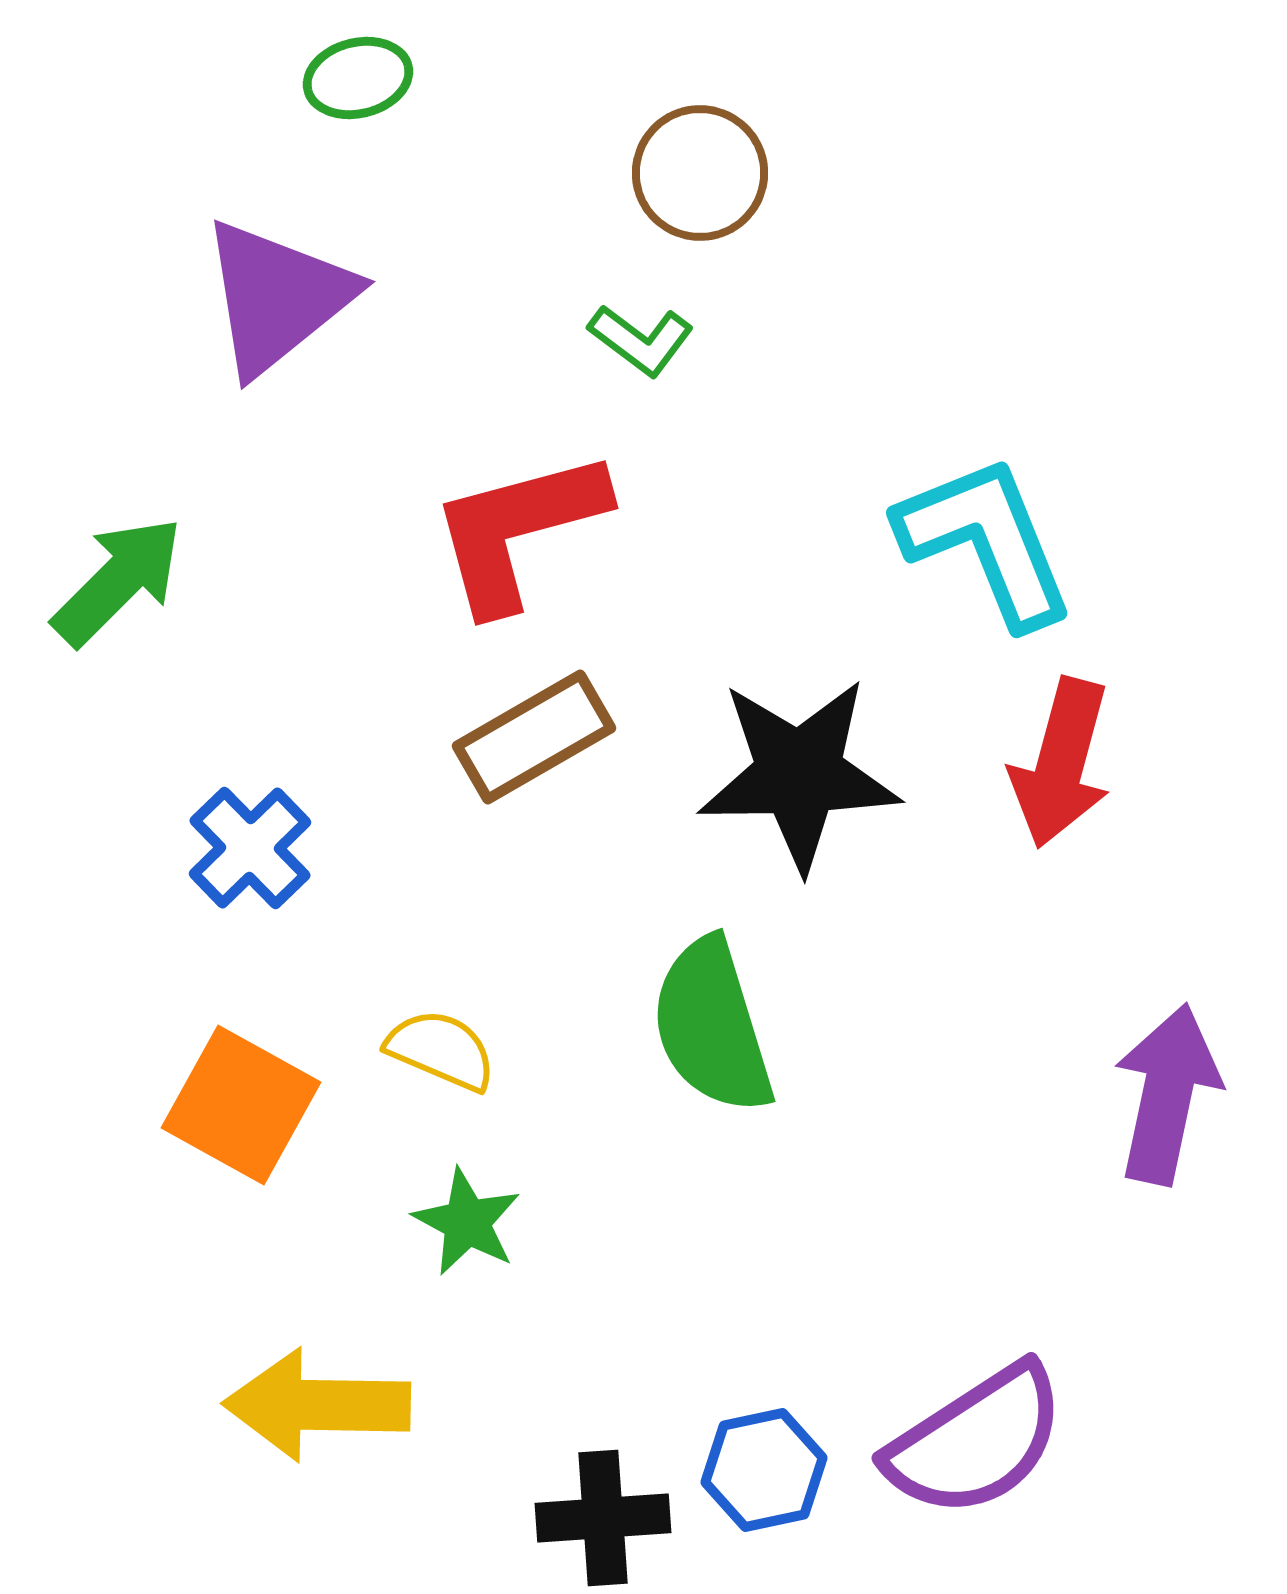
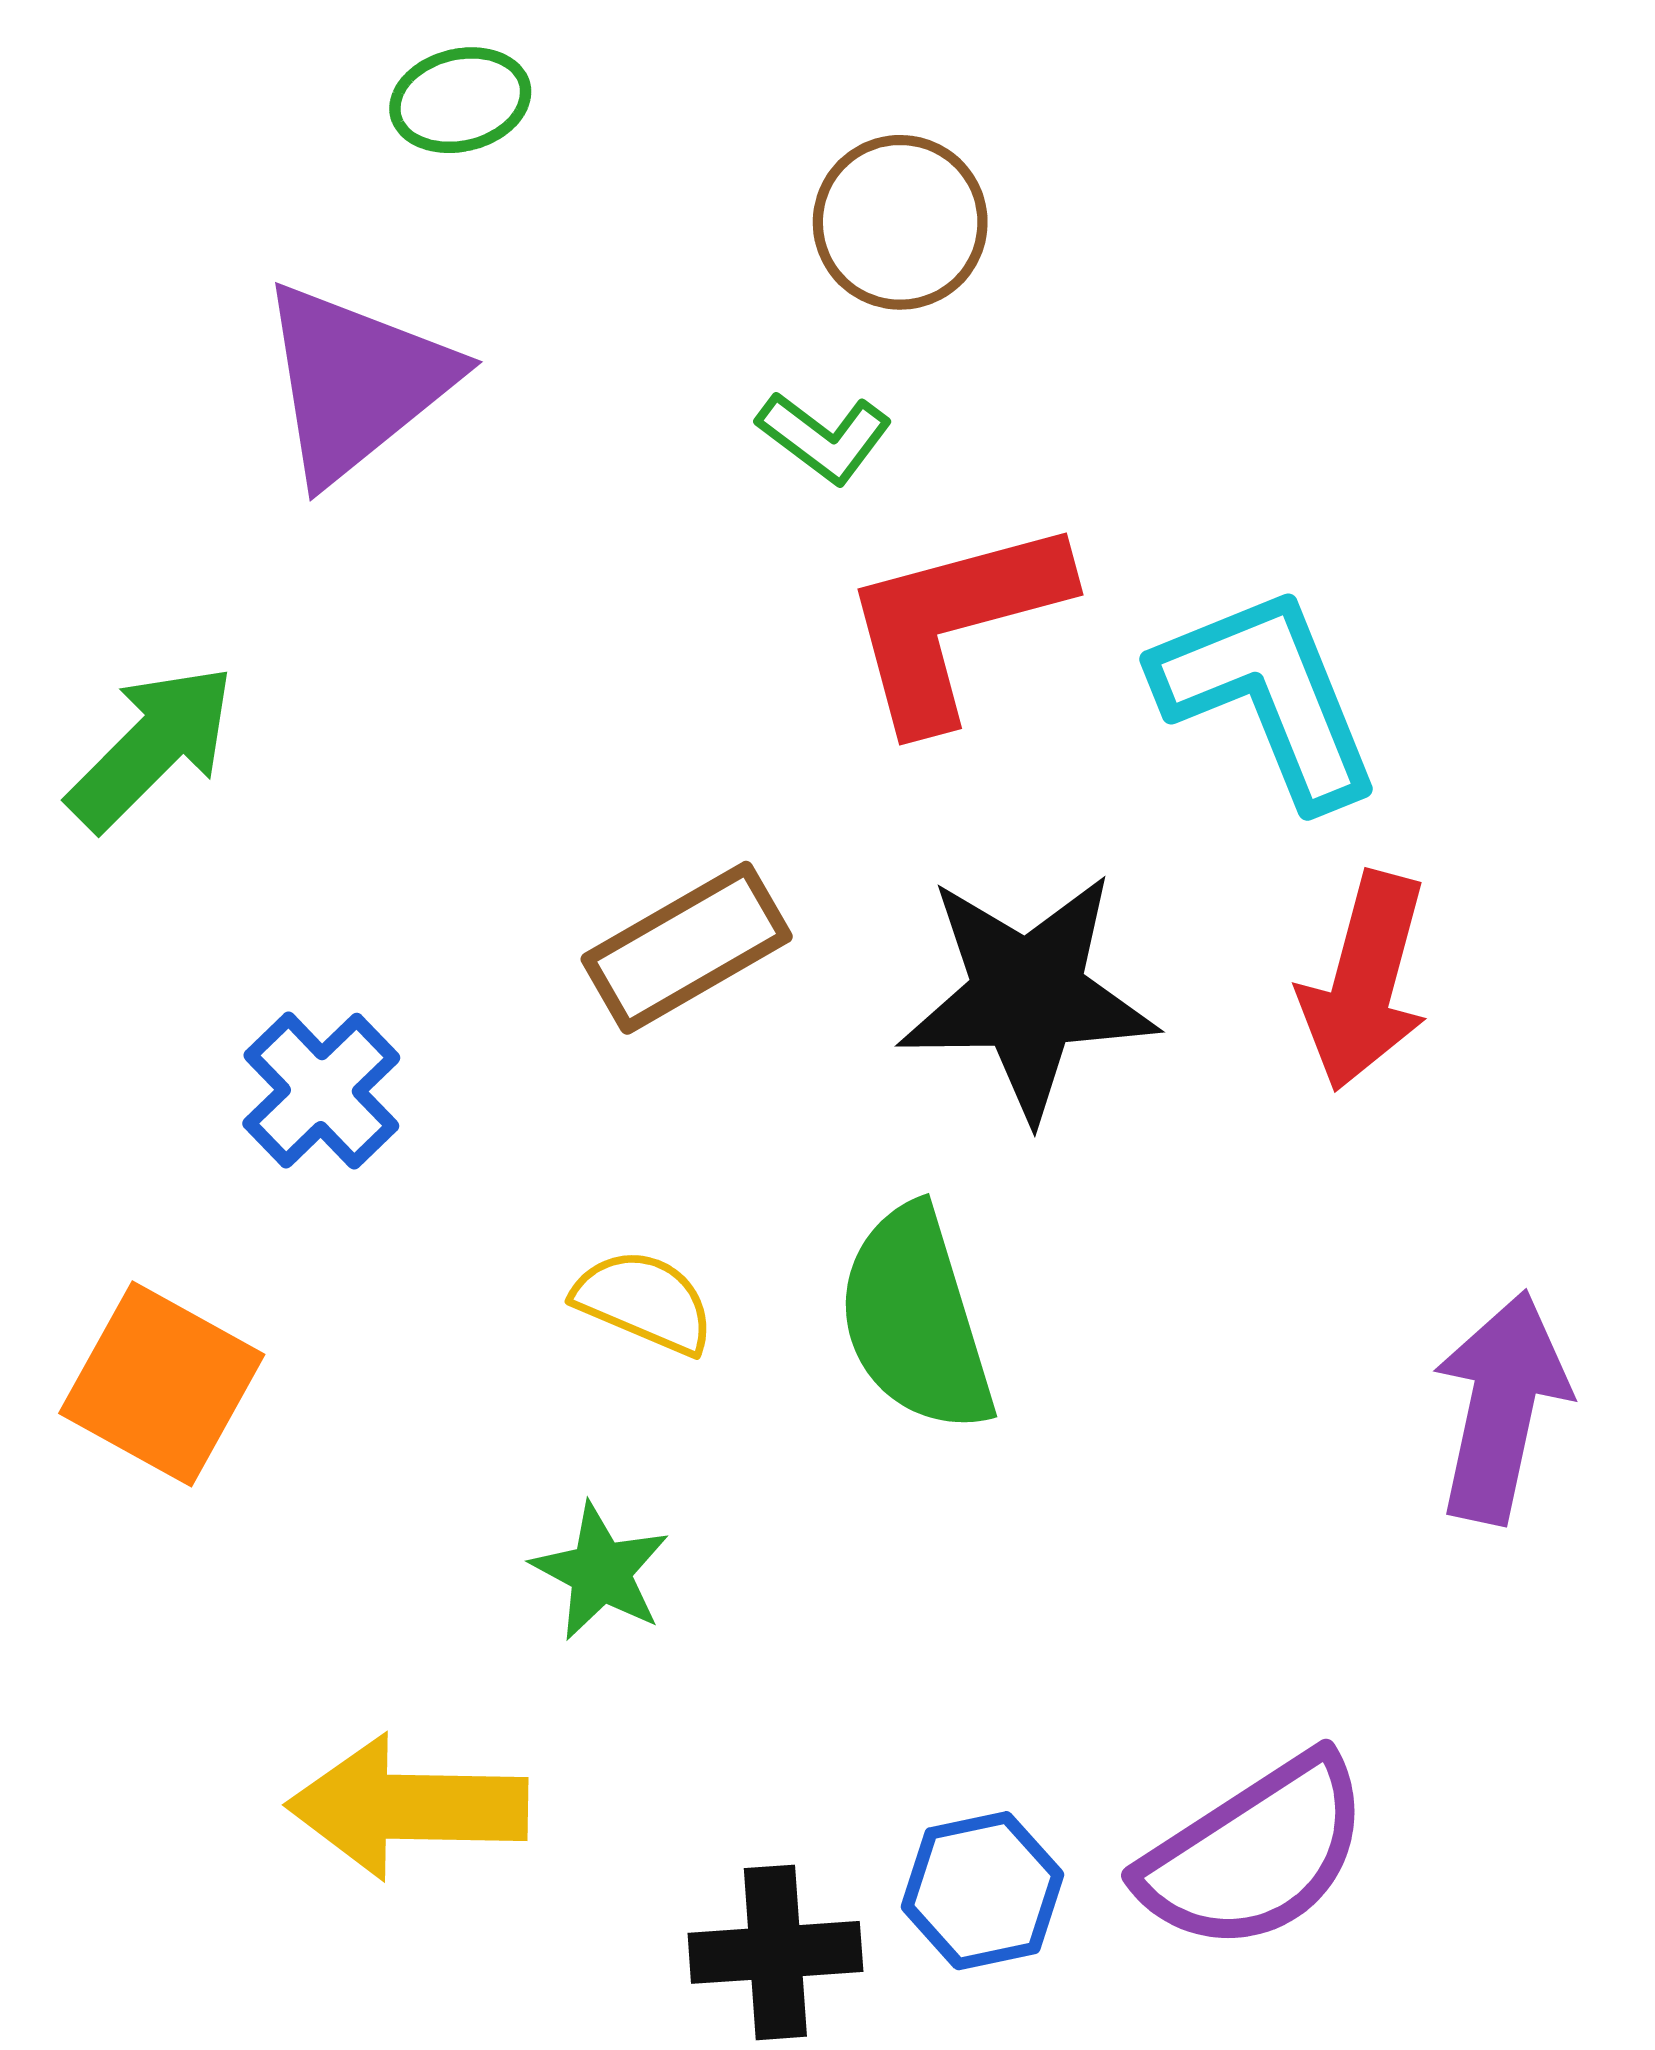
red L-shape: (518, 530) -> (954, 622), moved
yellow semicircle: (441, 1050) -> (644, 1302), moved
orange square: (241, 1105) -> (162, 1384), moved

